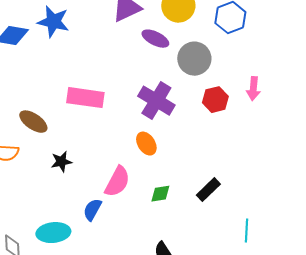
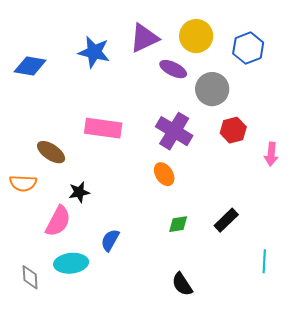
blue star: (53, 22) -> (94, 52), moved
pink arrow: (253, 89) -> (271, 154), moved
pink semicircle: (117, 182) -> (58, 221), moved

